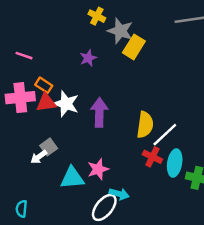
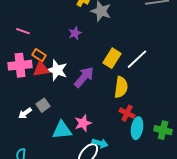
yellow rectangle: (134, 47) -> (112, 58), moved
purple arrow: (99, 112) -> (84, 77), turned 40
white line: (165, 135) -> (137, 59), moved
white arrow: (39, 157) -> (25, 113), moved
cyan ellipse: (175, 163) -> (137, 128), moved

